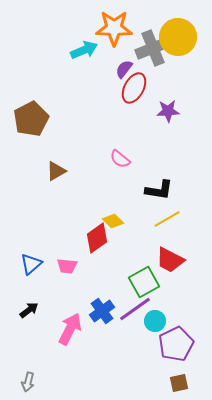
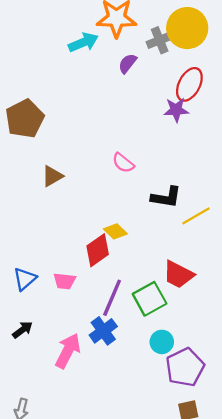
gray cross: (153, 48) -> (160, 40), size x0.7
red ellipse: (134, 88) -> (189, 84), moved
yellow line: (167, 219) -> (196, 216), moved
purple line: (135, 309) -> (112, 298), moved, turned -32

